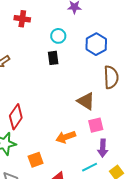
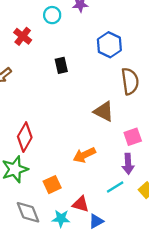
red cross: (22, 19) -> (23, 36), moved, turned 35
cyan circle: (58, 36) -> (52, 15), moved
pink square: (96, 125) -> (133, 137), moved

